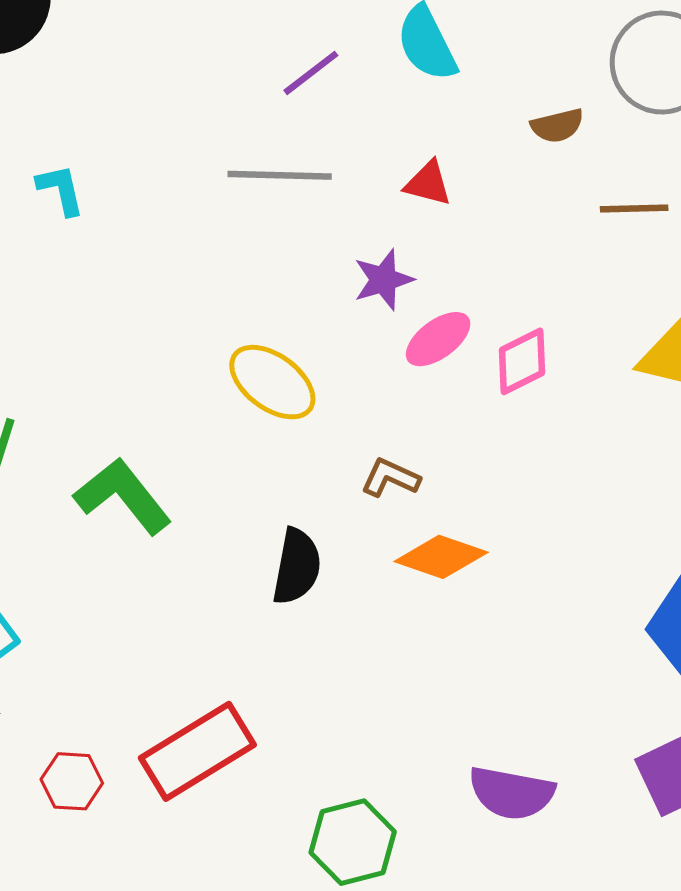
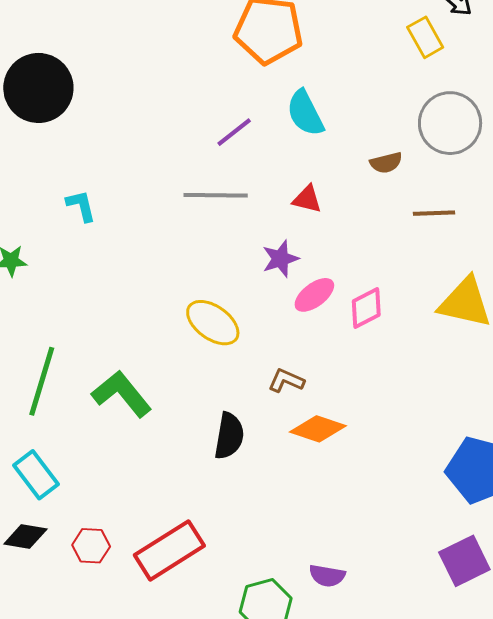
red hexagon: (72, 781) -> (91, 546), moved
purple semicircle: (512, 793) -> (327, 576), moved, size x0.7

